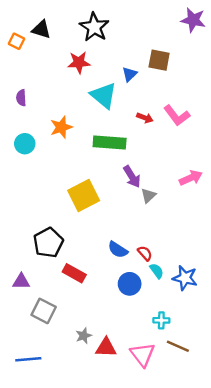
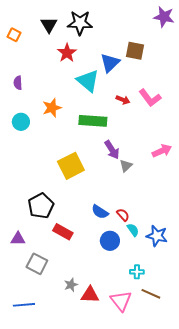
black star: (94, 27) -> (80, 23), turned -30
black triangle: (41, 29) -> (49, 25), moved, turned 42
red star: (79, 62) -> (67, 53), turned -30
blue triangle: (130, 74) -> (110, 63), size x1.5

